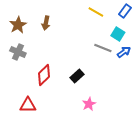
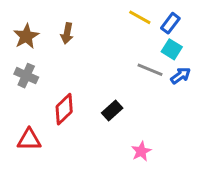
blue rectangle: (125, 11) -> (170, 23), moved
pink star: (89, 104) -> (141, 151), moved
red triangle: (28, 105) -> (29, 140), moved

